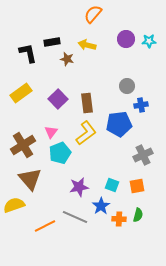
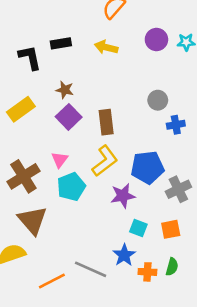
brown star: (67, 59) -> (65, 90), moved
blue pentagon: (119, 124) -> (147, 167), moved
purple star: (79, 187) -> (123, 196), moved

